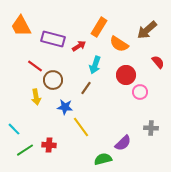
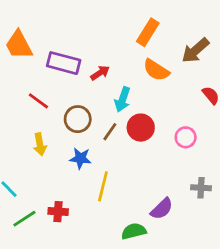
orange rectangle: (99, 27) -> (148, 32), moved
red circle: (126, 75) -> (141, 128), moved
brown circle: (53, 80) -> (78, 119), moved
yellow line: (81, 127) -> (103, 186), turned 50

